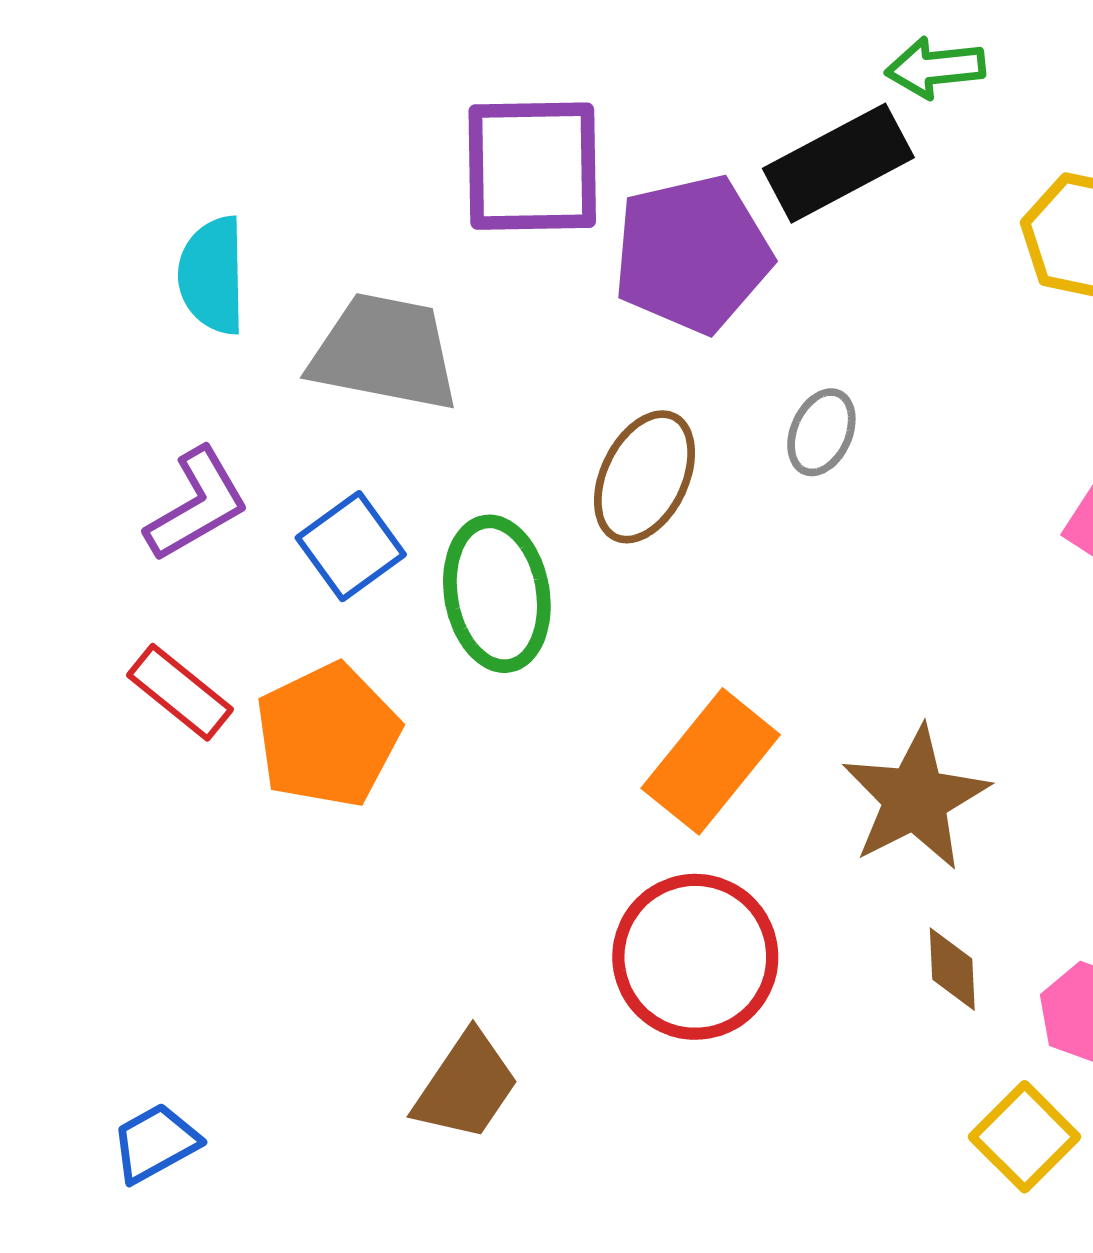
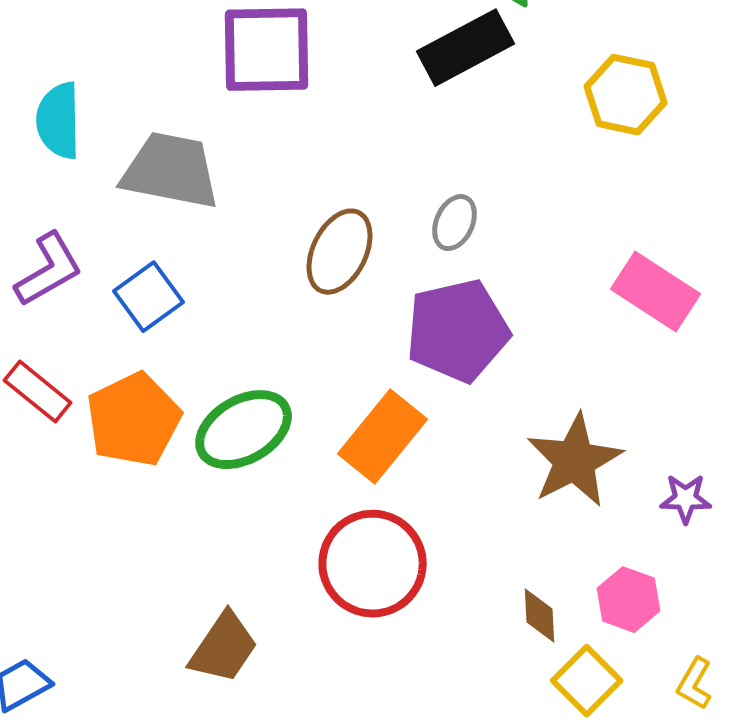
purple pentagon: (692, 254) -> (458, 331), moved
green ellipse: (497, 594) -> (244, 430), moved, turned 70
brown star: (915, 798) -> (575, 461), moved
brown diamond: (952, 969) -> (540, 616), moved

